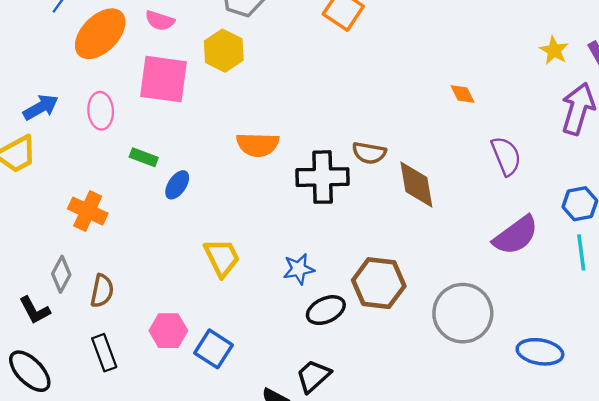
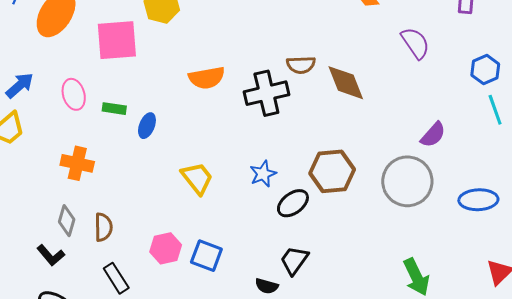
pink ellipse: (101, 111) -> (74, 94), moved
purple semicircle: (516, 235) -> (433, 135), moved, size x0.7

